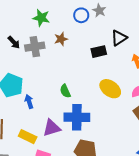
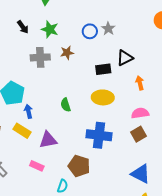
black arrow: (14, 42) -> (23, 27), moved
yellow ellipse: (110, 89) -> (103, 97), moved, turned -40
blue cross: (77, 117) -> (99, 135), moved
yellow rectangle: (28, 137) -> (22, 131), moved

